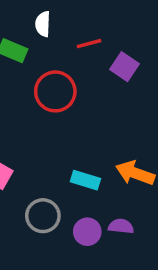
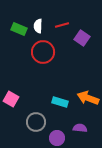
white semicircle: (43, 24) -> (38, 26), moved
purple circle: (87, 232) -> (57, 138), moved

